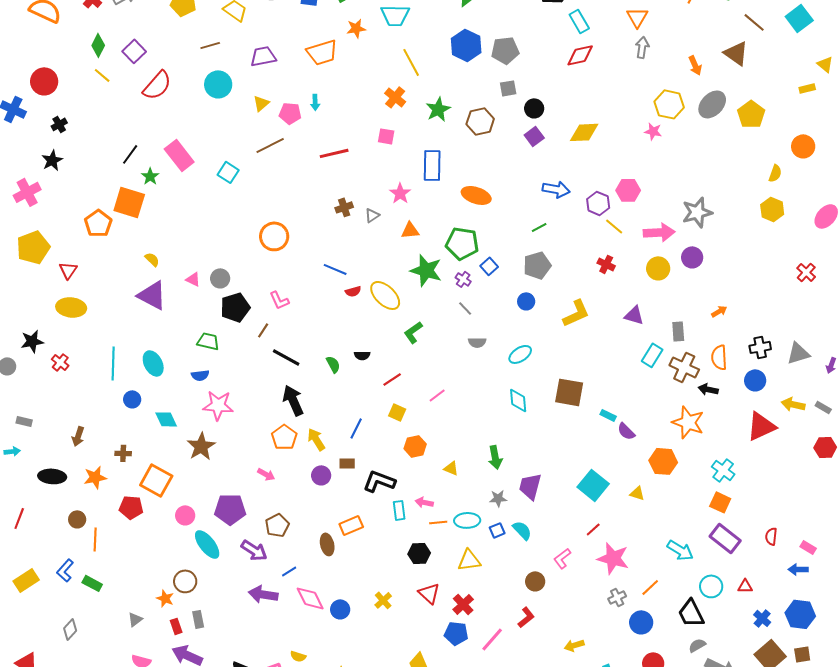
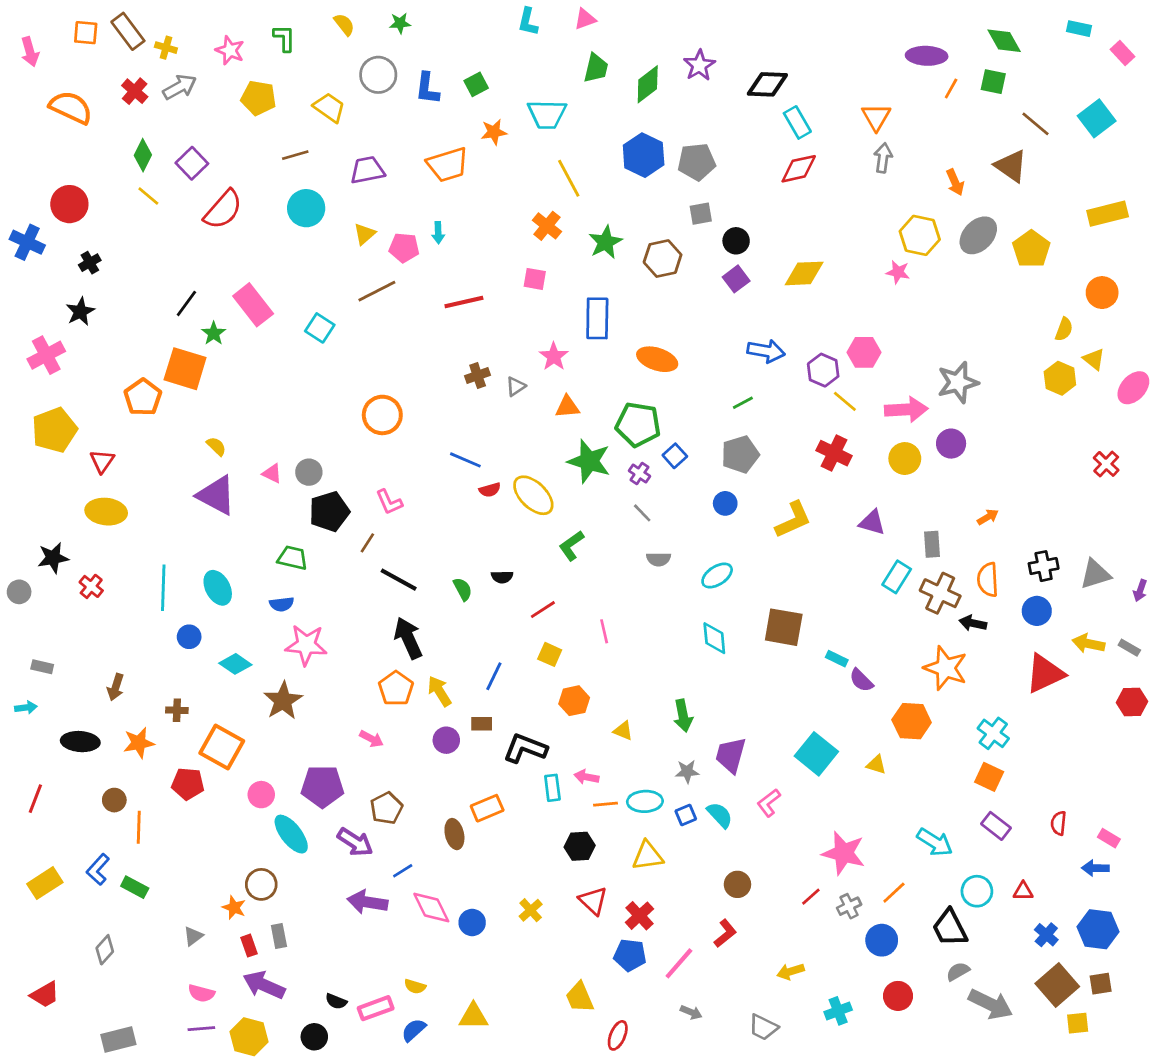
yellow triangle: (825, 64) -> (1094, 359), moved
yellow rectangle: (807, 88) -> (1108, 214), size x1.8
red cross: (606, 264) -> (834, 453), size x1.4
pink line: (437, 395) -> (604, 631), turned -66
cyan diamond: (166, 419) -> (235, 664), turned -30
red line: (593, 529) -> (811, 897), moved
purple rectangle: (725, 538) -> (996, 826), size x0.7
pink L-shape: (562, 558) -> (769, 803), moved

